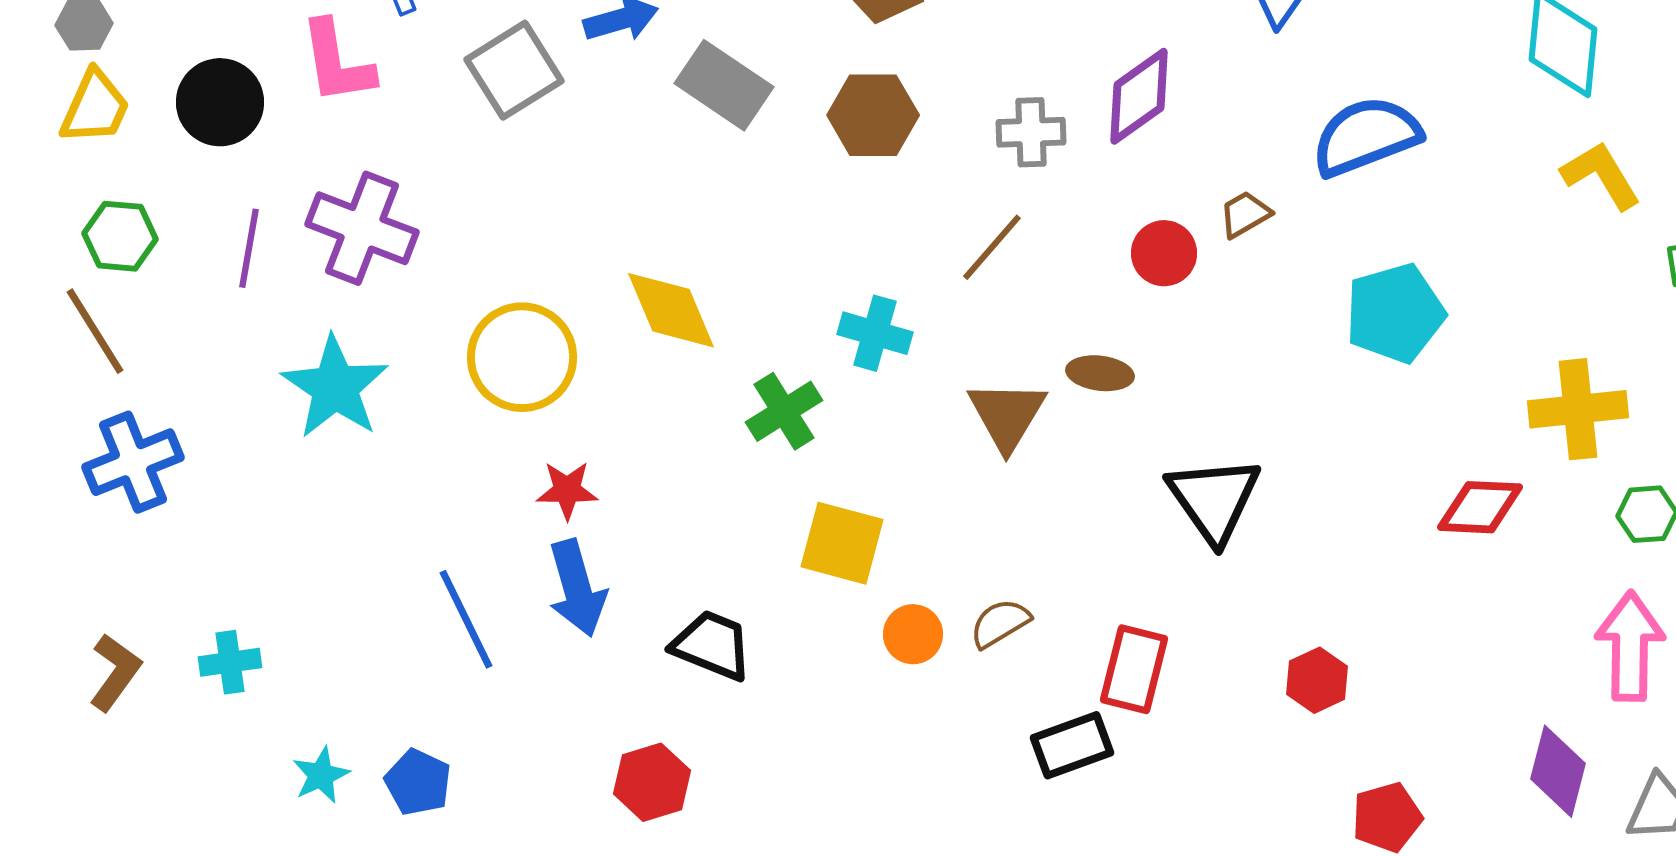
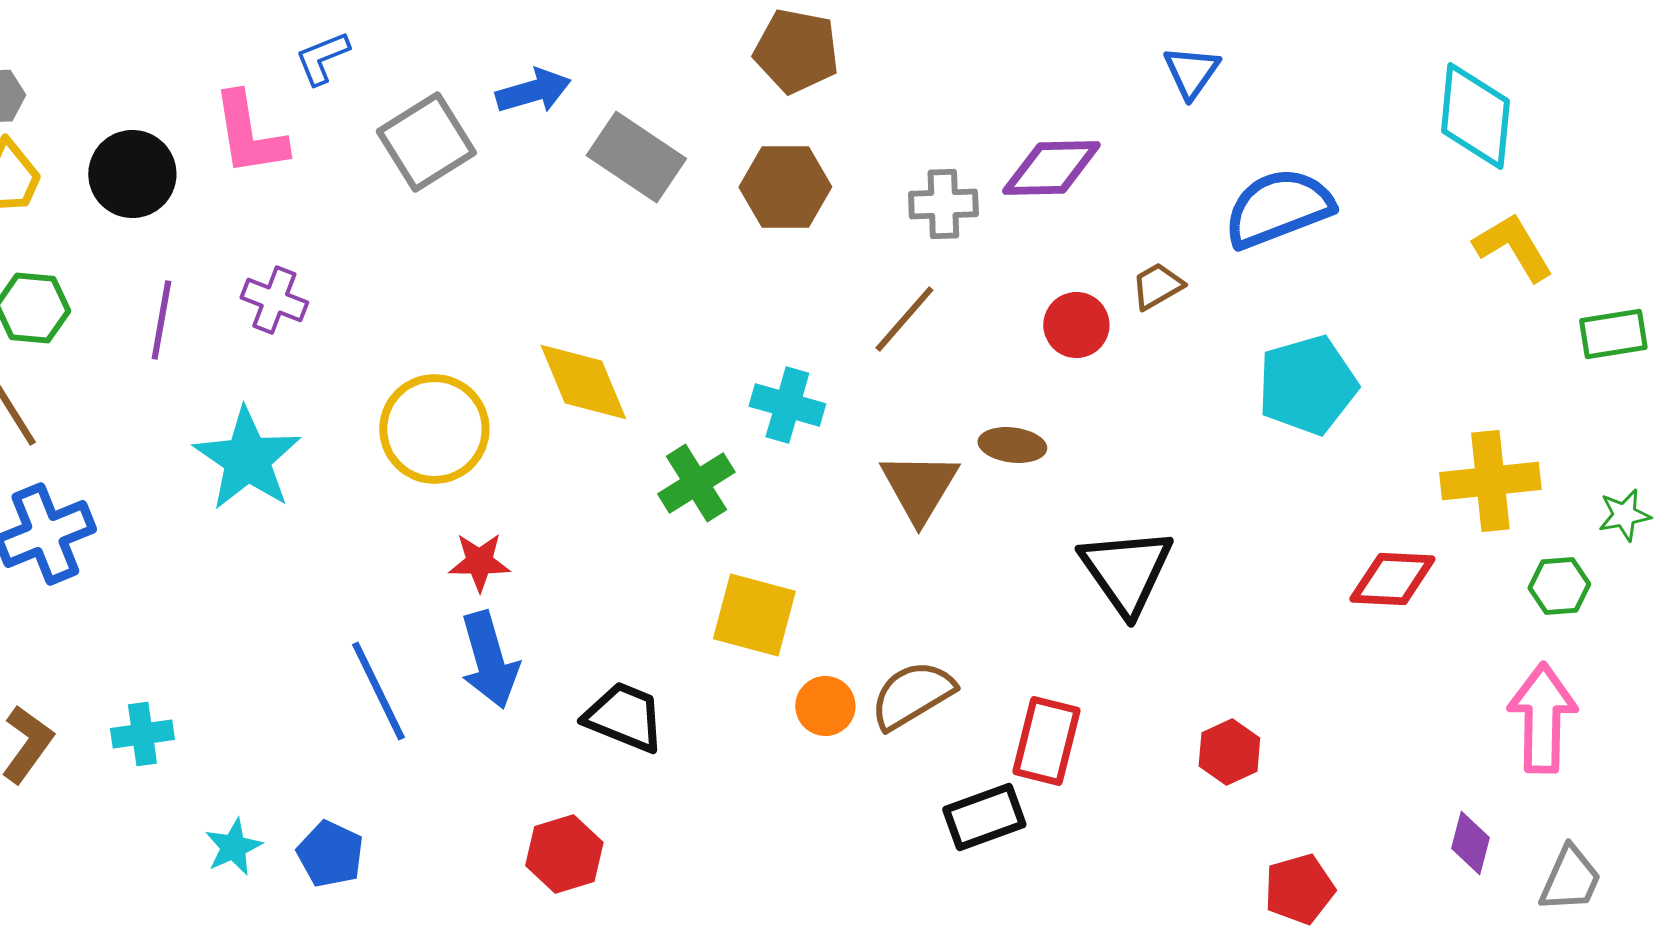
purple diamond: (1139, 96) -> (1051, 168), turned 34
purple cross: (362, 228) -> (274, 300), size x0.6
brown semicircle: (1000, 623) -> (912, 695), size x1.4
purple diamond: (1558, 771) -> (1470, 843), size x0.7

